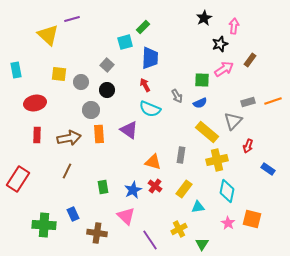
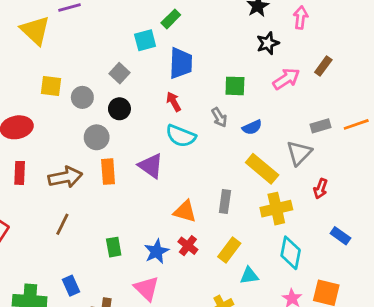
black star: (220, 44) -> (268, 43), moved
green square: (202, 80) -> (235, 86), moved
blue rectangle: (268, 169) -> (340, 236), moved

